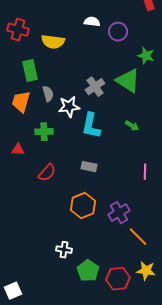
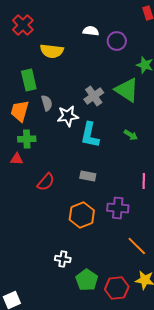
red cross: (18, 30) -> (23, 25), moved, turned 30
green cross: (44, 132) -> (27, 139), moved
purple cross: (119, 213) -> (118, 208), moved, turned 35

